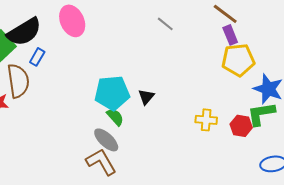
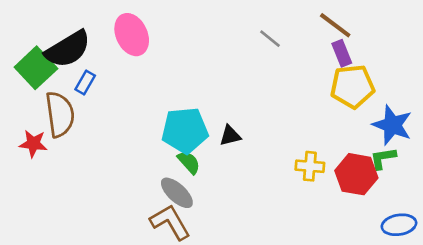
gray line: (165, 24) -> (270, 39), moved
black triangle: (146, 97) -> (230, 136), turned 36
green L-shape: (261, 114) -> (383, 158), size x0.7
red hexagon: (241, 126) -> (356, 174), size x1.4

